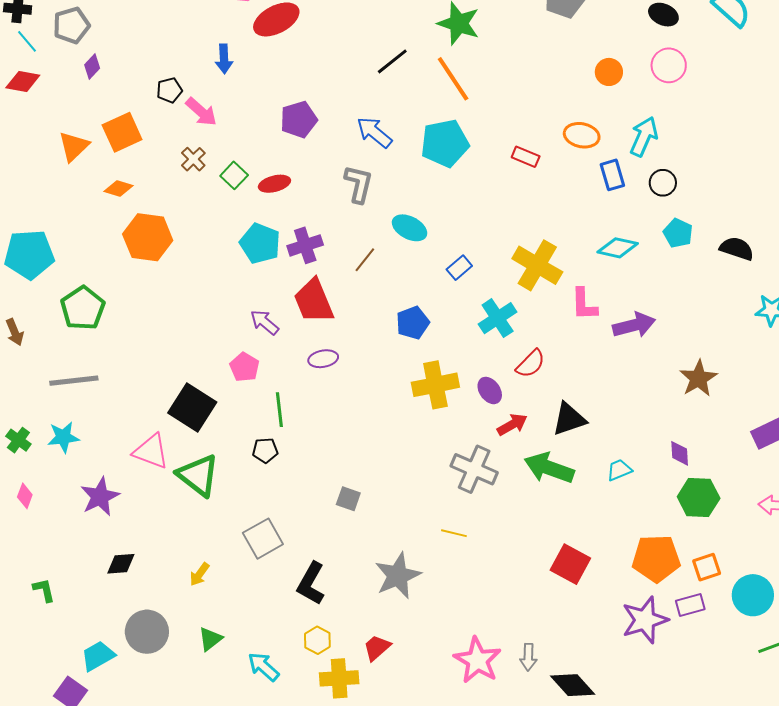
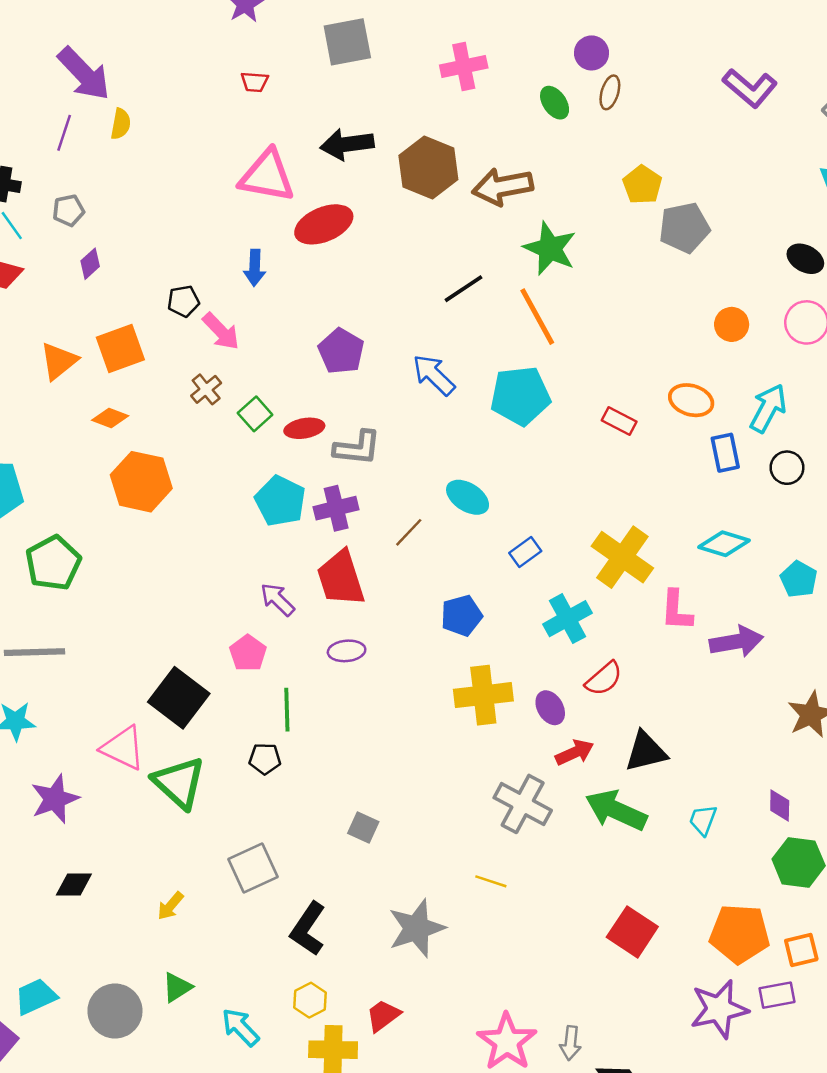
gray pentagon: (71, 25) -> (68, 210), size x0.7
purple pentagon: (299, 120) -> (341, 351), turned -30
gray L-shape: (359, 184) -> (357, 448), moved, turned 78
cyan pentagon: (678, 233) -> (799, 579), moved
cyan trapezoid: (619, 470) -> (703, 820), turned -52
gray circle: (147, 632) -> (115, 1011), moved

